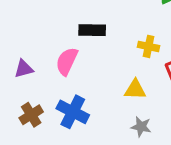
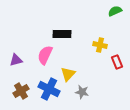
yellow triangle: (135, 90) -> (68, 74), moved, turned -49
gray star: (141, 127) -> (82, 92), moved

